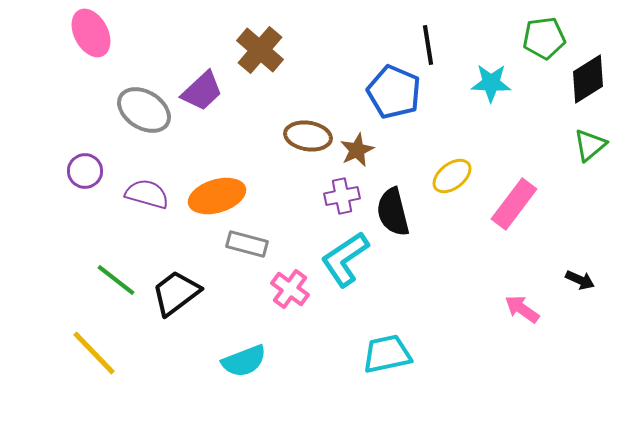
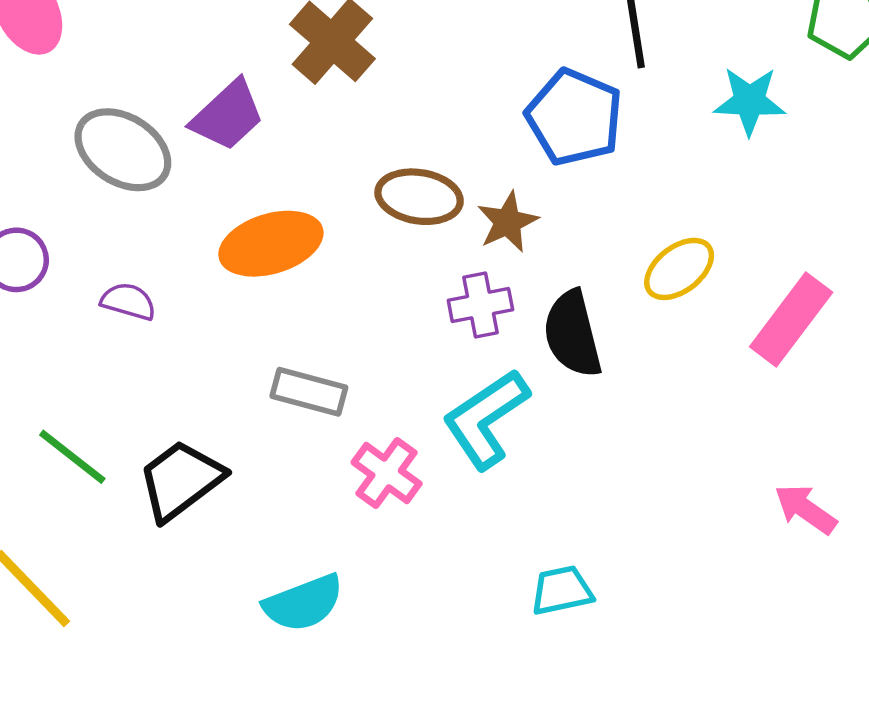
purple semicircle: (147, 194) -> (128, 301), size x0.7
orange ellipse: (217, 196) -> (271, 244), moved
cyan trapezoid: (387, 354) -> (562, 590), size x0.7

